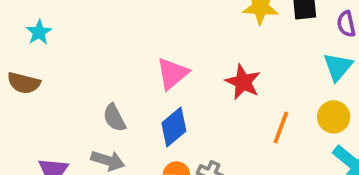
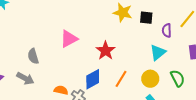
blue diamond: (174, 127) -> (93, 79), moved

